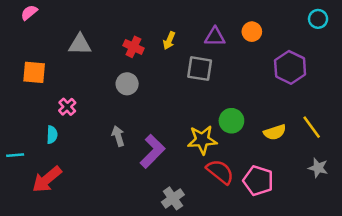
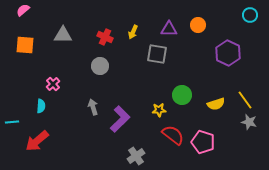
orange square: (34, 72) -> (25, 45), moved
yellow star: (202, 140) -> (159, 110), size x0.6
gray star: (318, 168) -> (249, 122), moved

